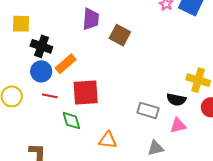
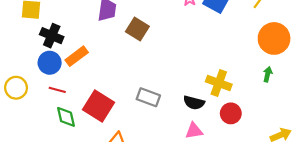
red square: (86, 93) -> (98, 106), moved, turned 32
gray rectangle: (148, 110) -> (148, 97), moved
green diamond: (71, 121) -> (66, 117), moved

